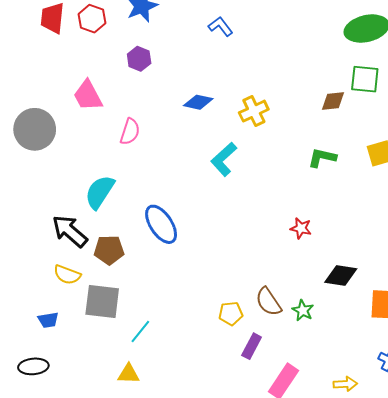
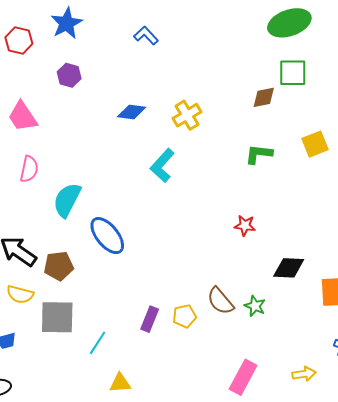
pink semicircle: (130, 132) -> (29, 169), moved
cyan semicircle: (100, 192) -> (67, 200), moved
purple rectangle: (252, 346) -> (150, 319), moved
yellow triangle: (129, 374) -> (120, 383), moved

